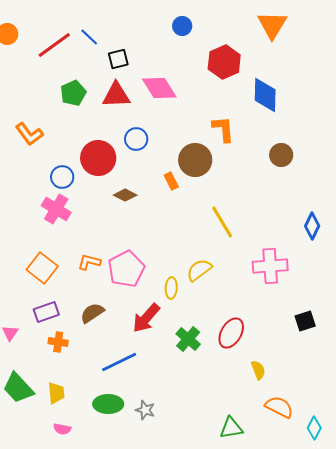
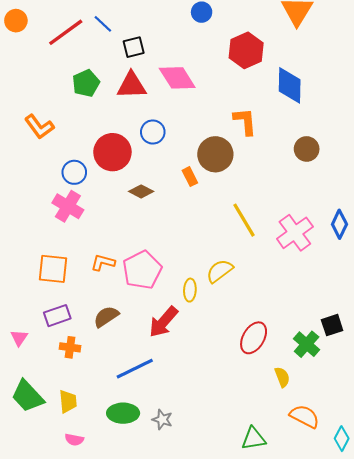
pink cross: (270, 266) -> (295, 233), moved, turned -32
orange square: (42, 268) -> (53, 269), turned -32
green cross: (188, 339) -> (307, 344), moved

